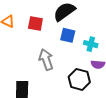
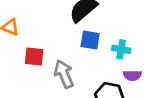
red square: (35, 24) -> (34, 56), moved

